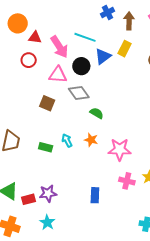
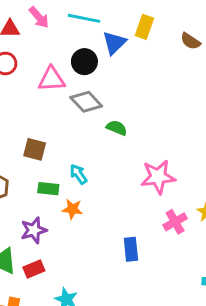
pink arrow: (59, 47) -> (39, 17), moved, size x0.7
brown square: (47, 103) -> (35, 149), moved
orange star: (91, 140) -> (72, 209), moved
pink cross: (127, 181) -> (175, 222), turned -35
purple star: (48, 193) -> (34, 230), moved

